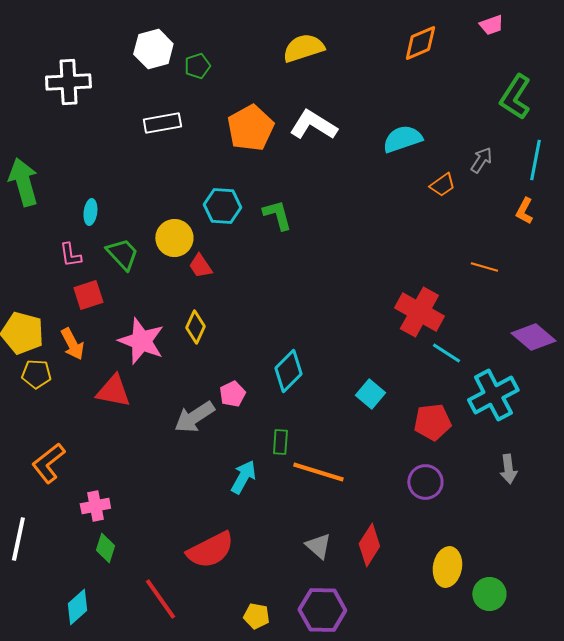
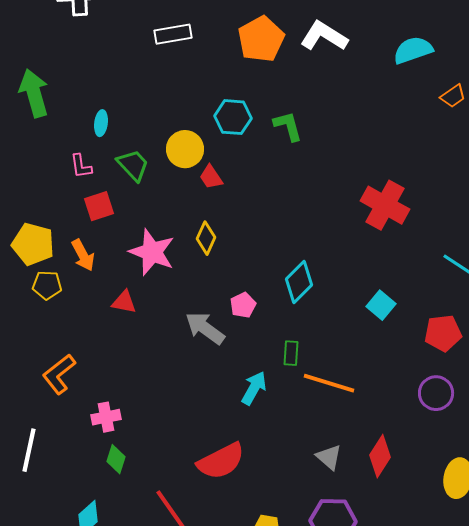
red cross: (419, 312) -> (385, 205), moved
red triangle: (113, 391) -> (124, 302), size x0.7
gray arrow: (194, 417) -> (205, 328), turned 69

